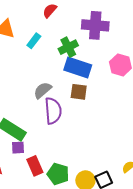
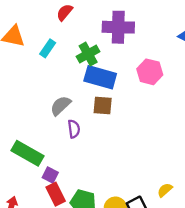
purple semicircle: (53, 111) -> (74, 129), size x0.6
purple square: (18, 148) -> (50, 175), moved, turned 32

